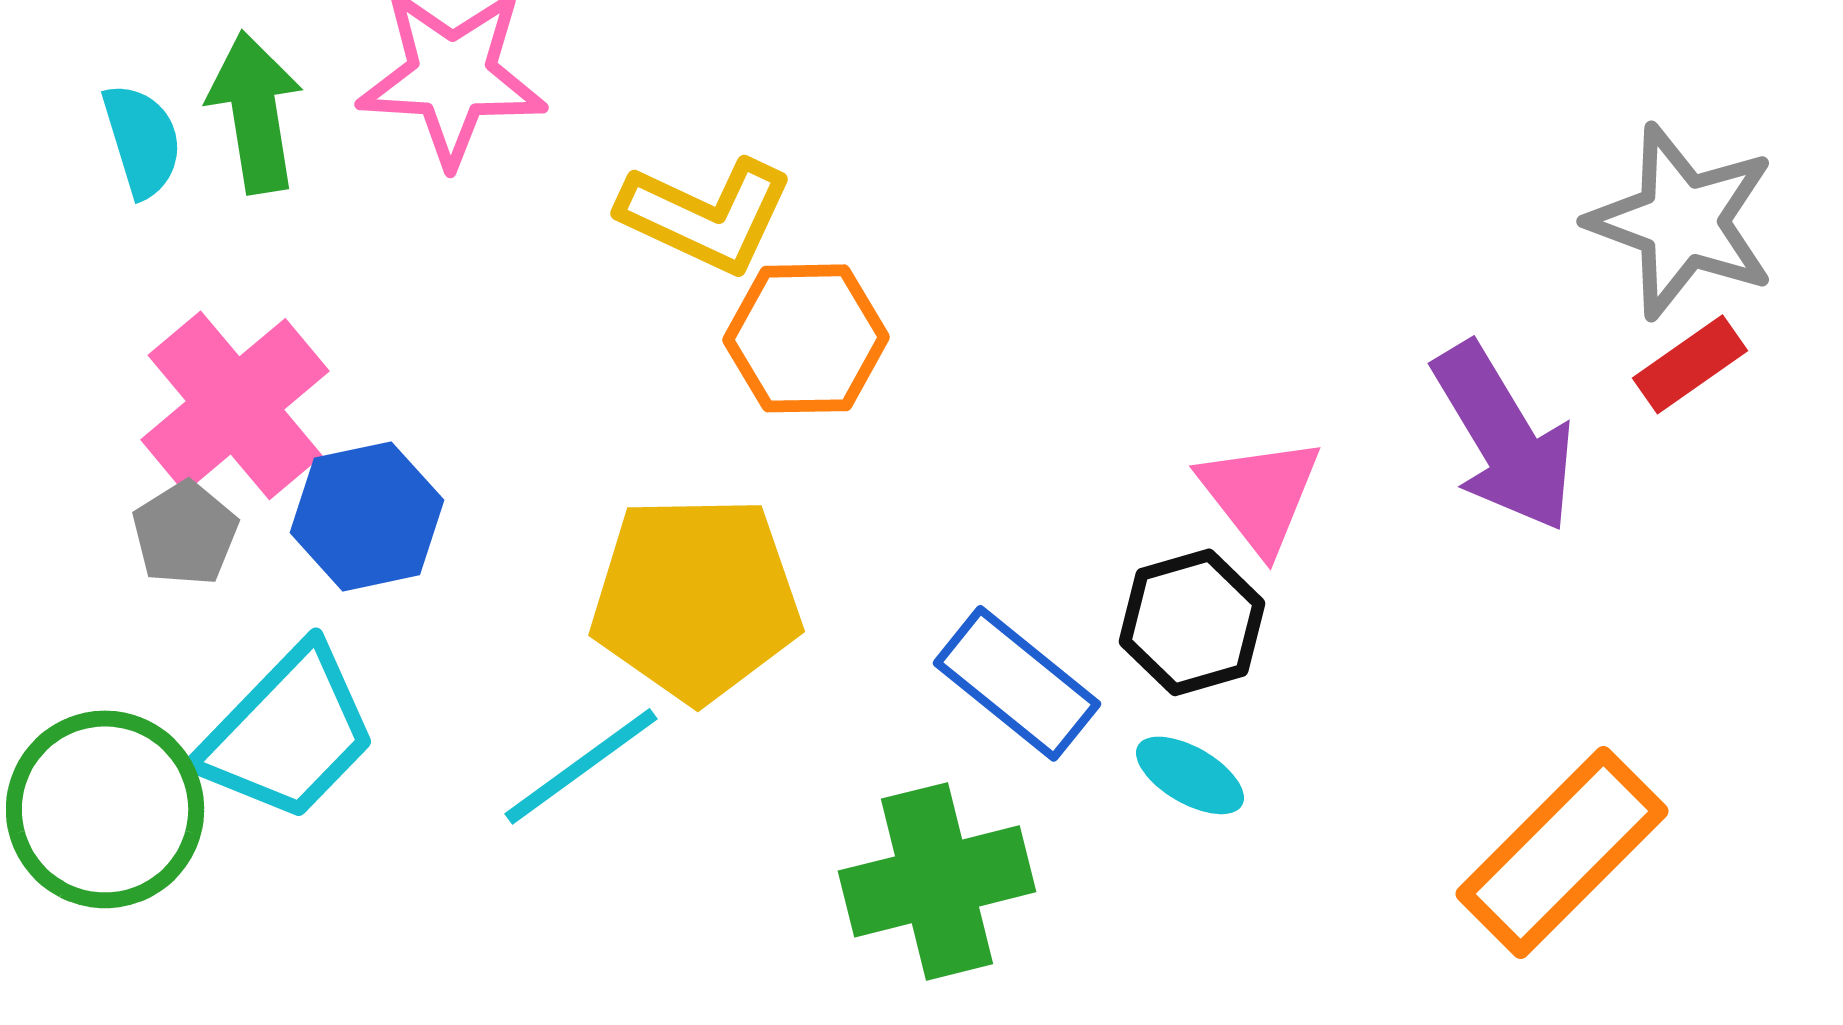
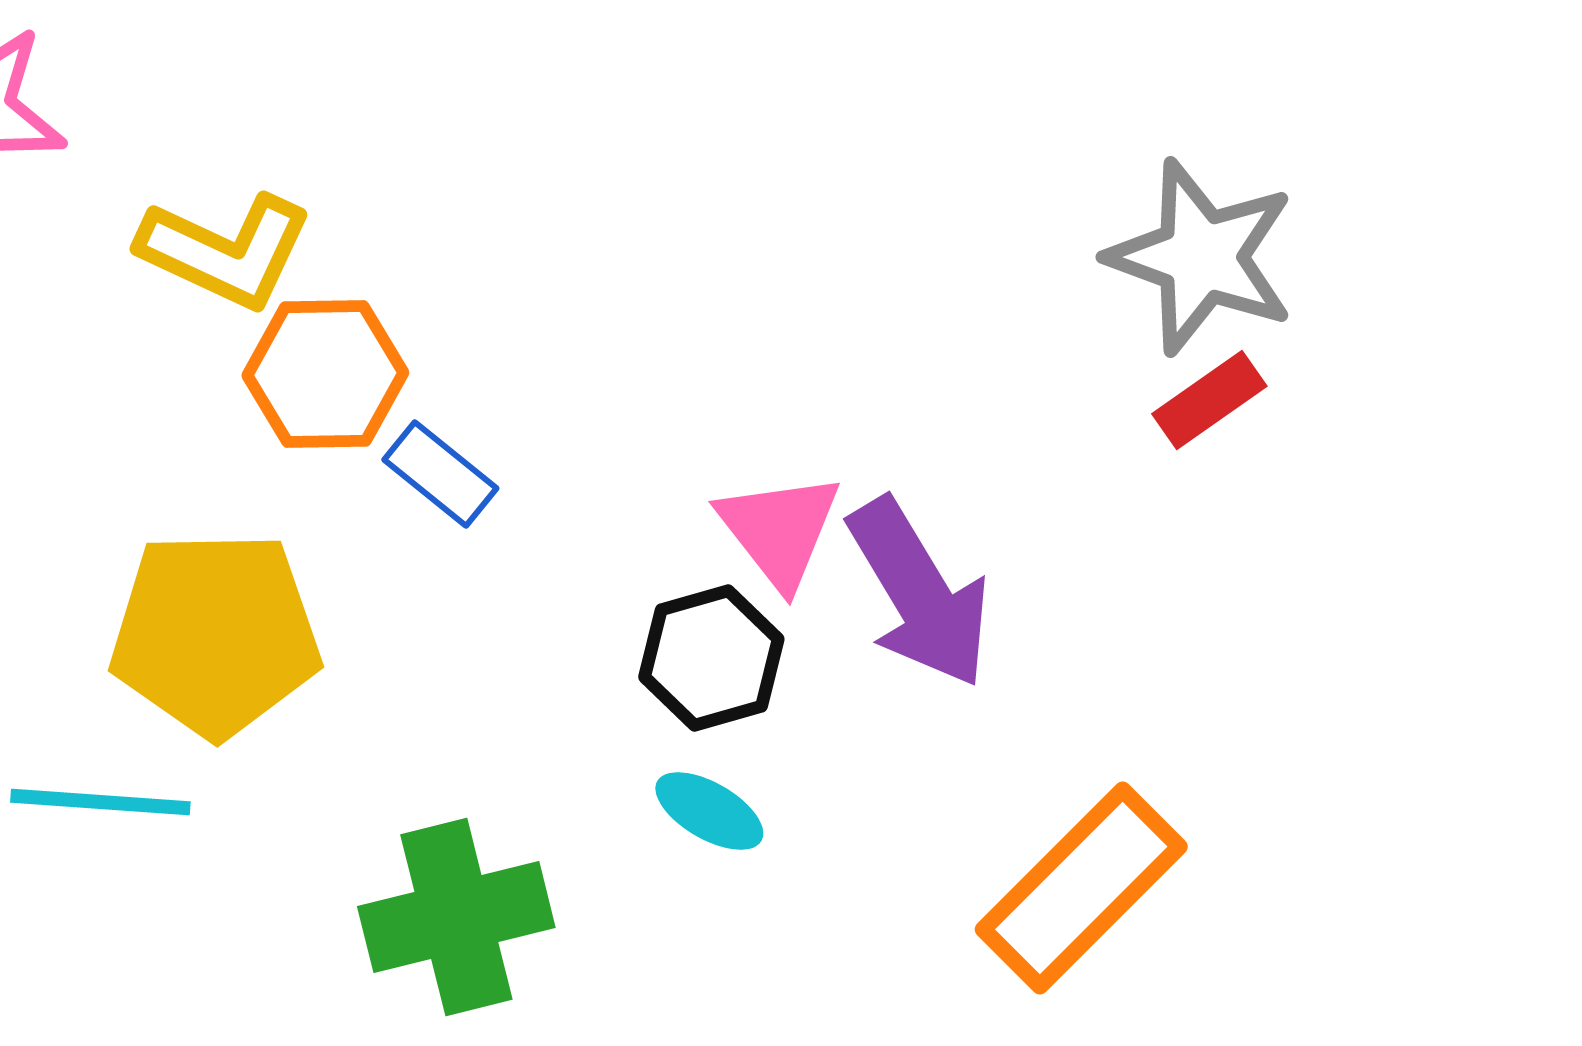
purple arrow: (1504, 437) -> (919, 593), moved
blue rectangle: (1017, 683) -> (440, 474), moved, size x0.7
cyan line: (581, 766) -> (100, 802), turned 40

